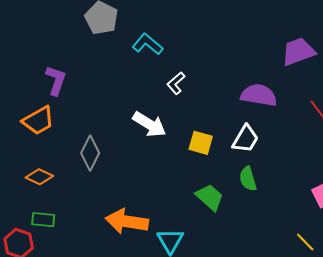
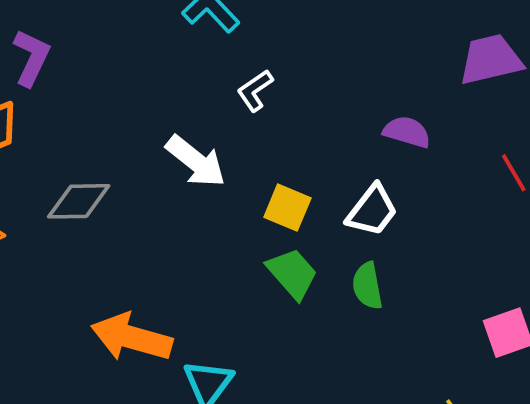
purple semicircle: (259, 95) -> (407, 132), size x0.7
gray diamond: (90, 153) -> (79, 201), turned 56
green trapezoid: (210, 197) -> (292, 274), moved

